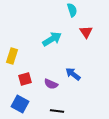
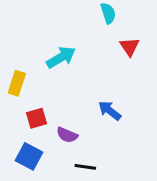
cyan arrow: (52, 39) -> (61, 57), moved
purple semicircle: (51, 84) -> (67, 135), moved

